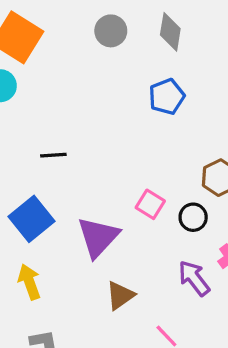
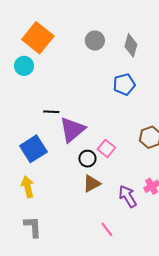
black circle: (193, 217) -> (87, 159), moved
purple triangle: (98, 237) -> (72, 130), moved
brown triangle: (120, 295) -> (92, 184), moved

